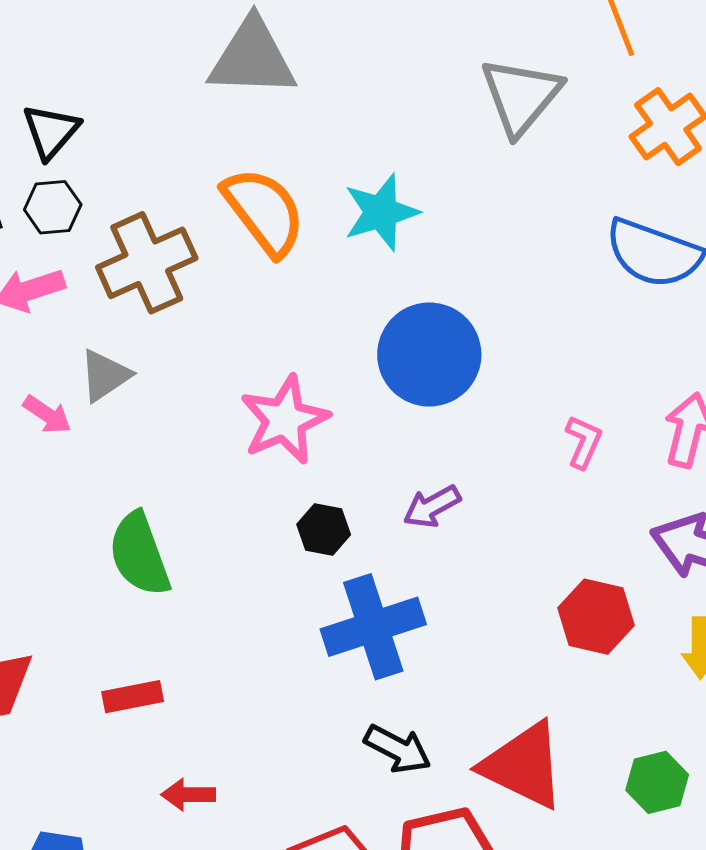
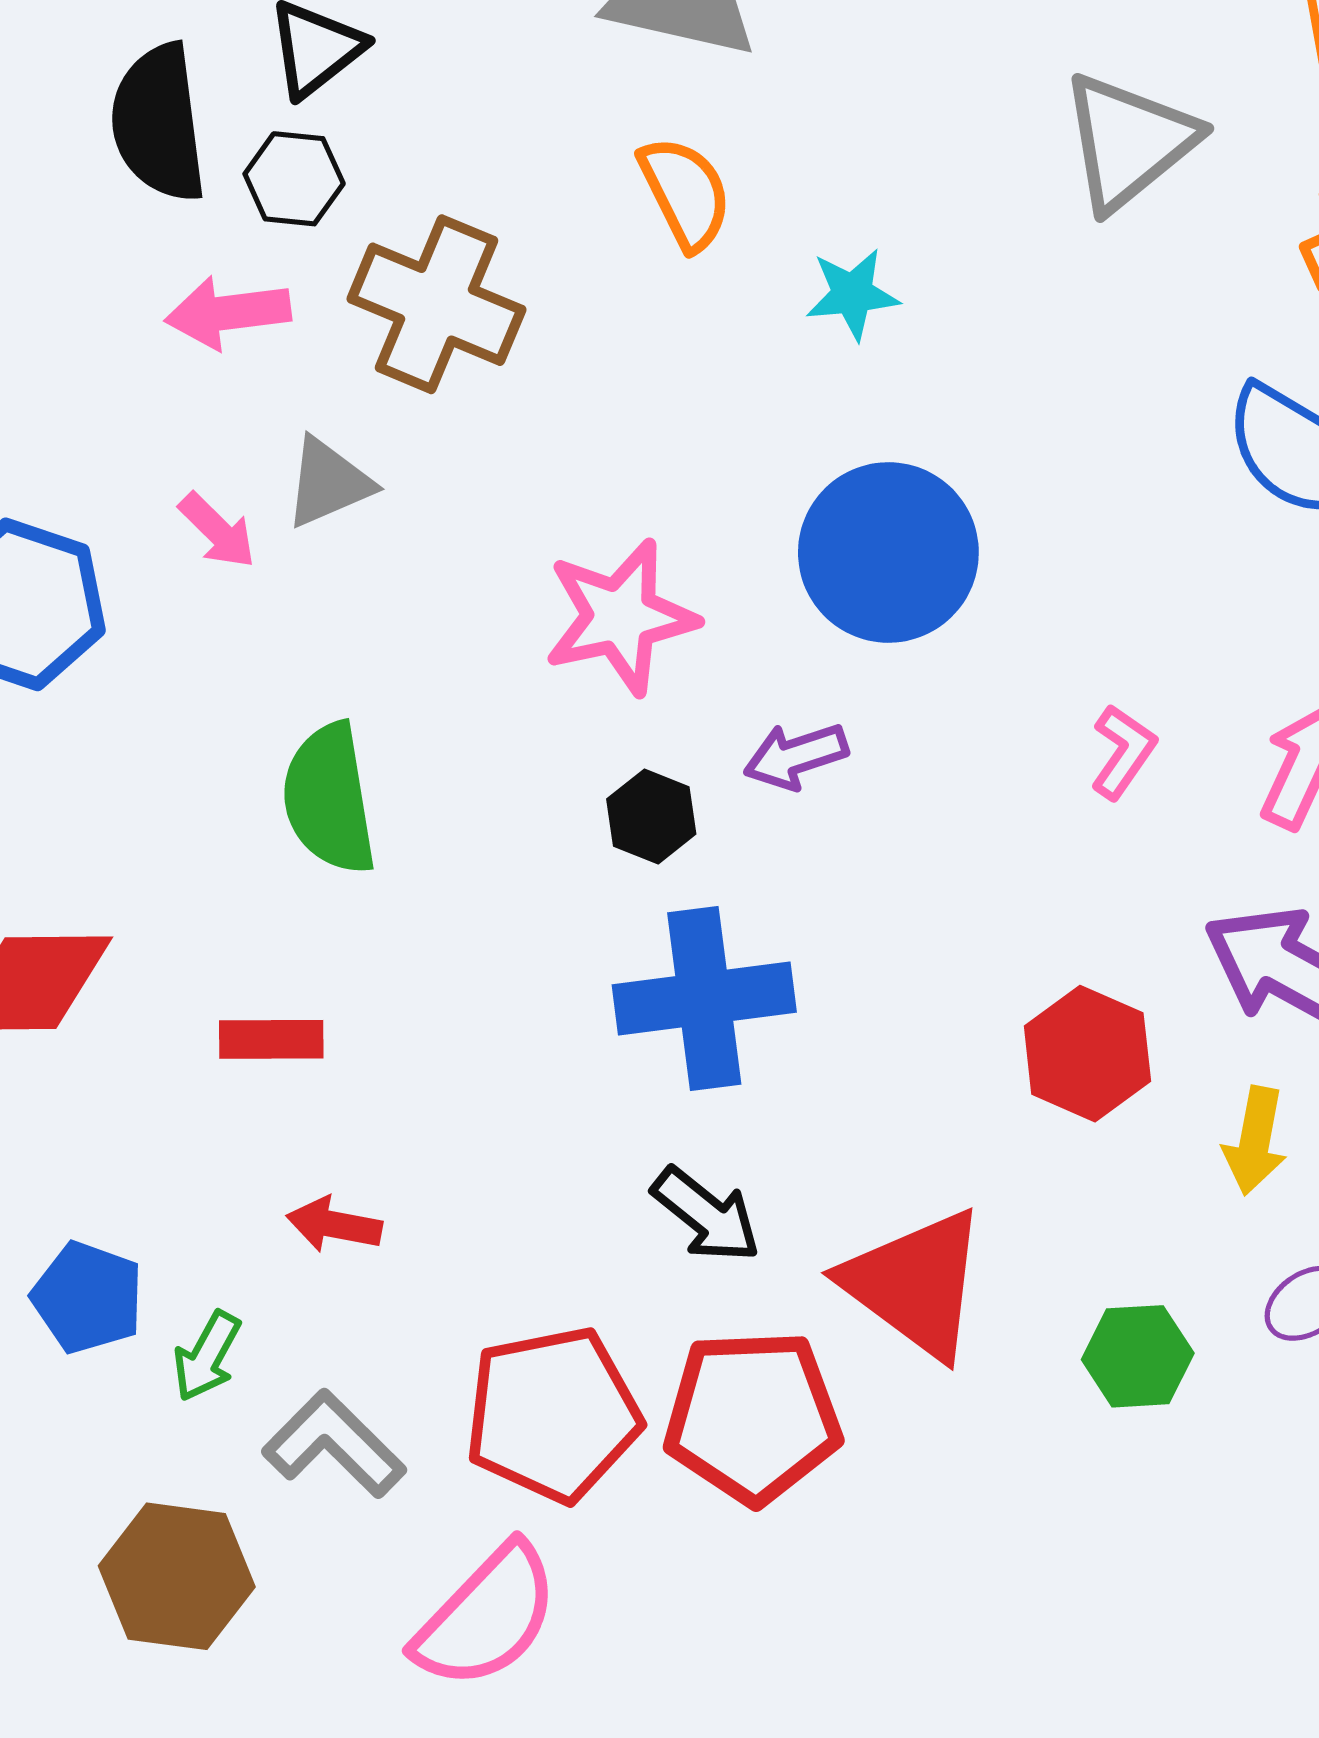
orange semicircle: (264, 211) -> (685, 193), moved, size x0.7
cyan star: (381, 212) -> (852, 294), size x0.7
brown cross: (147, 263) -> (436, 304), turned 36
purple arrow: (432, 507) -> (796, 756), moved

